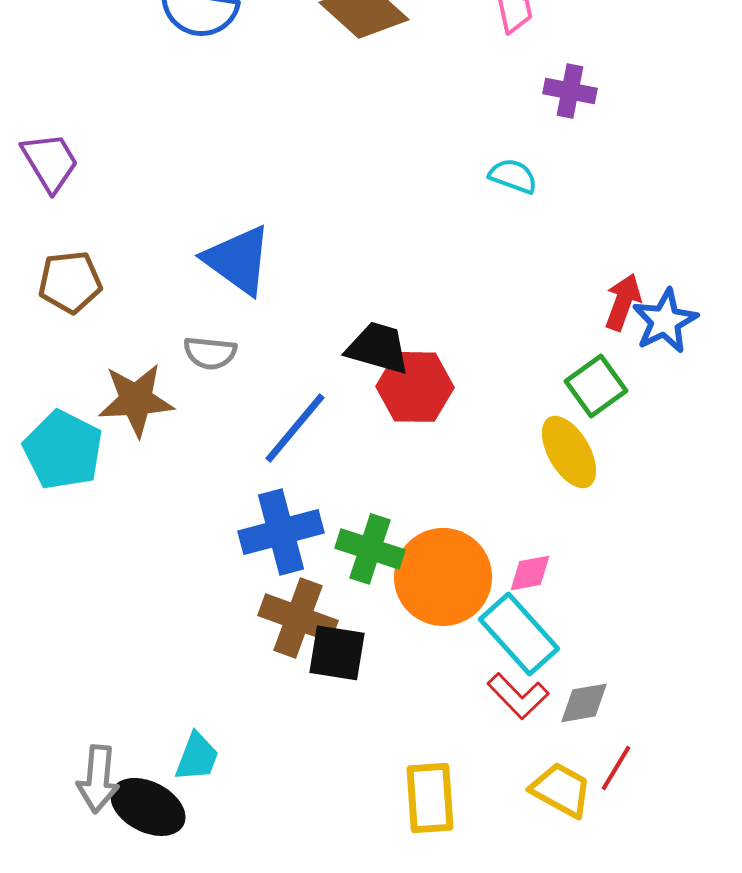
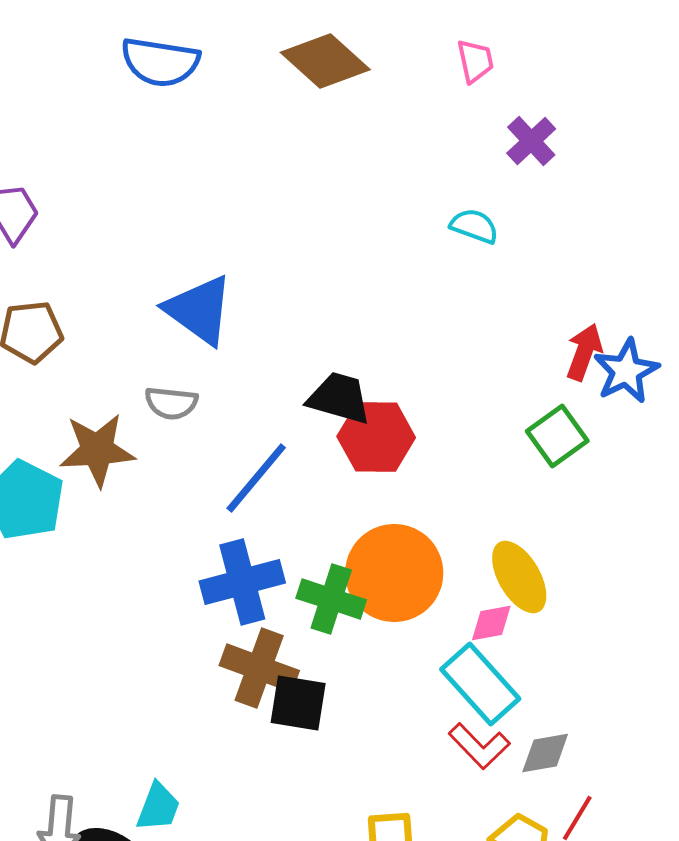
purple cross: (570, 91) -> (531, 141), turned 36
yellow ellipse: (569, 452) -> (519, 577), moved
orange circle: (443, 577) -> (394, 573), moved

